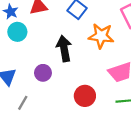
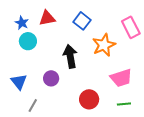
orange star: (101, 36) -> (104, 45), turned -30

